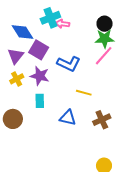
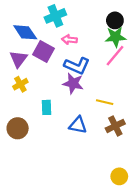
pink arrow: (63, 24) -> (69, 40), moved
purple star: (40, 76) -> (73, 83), moved
yellow line: (84, 93) -> (105, 102), moved

